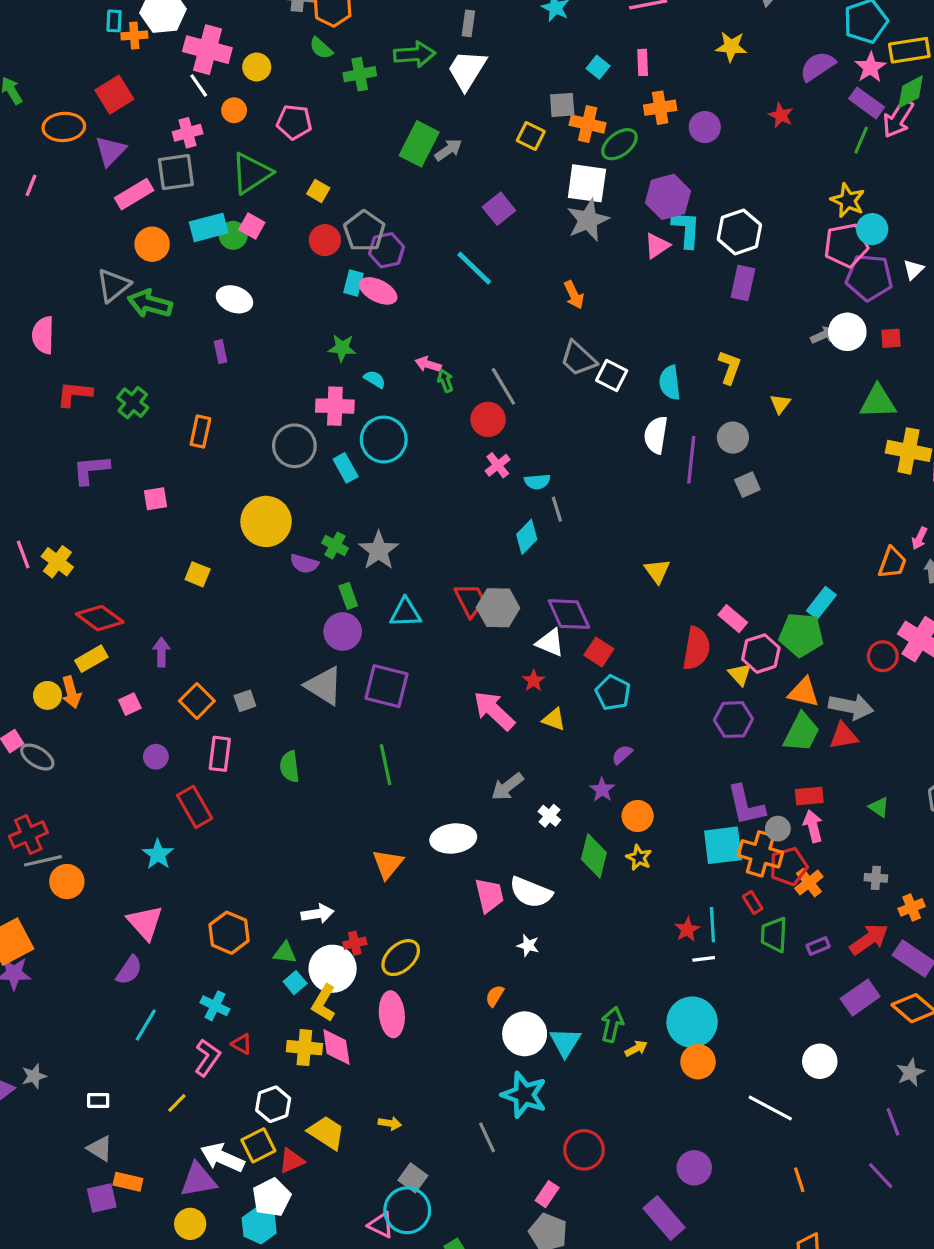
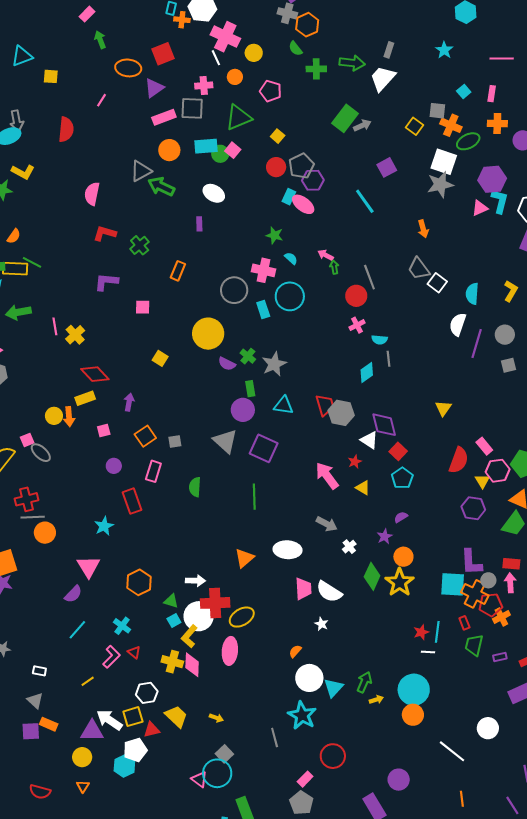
gray arrow: (507, 787) -> (327, 524), turned -125
yellow star: (639, 858) -> (400, 582), size x1.8
red cross: (355, 943) -> (215, 603), size x2.0

